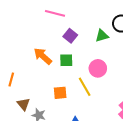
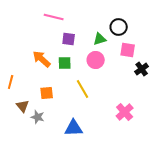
purple square: (70, 36) -> (69, 39), turned -32
pink circle: (98, 68) -> (96, 60), moved
orange square: (60, 93) -> (47, 93), moved

